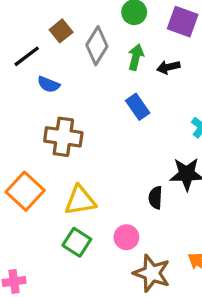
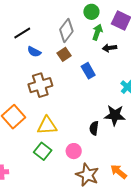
brown square: (61, 31) -> (64, 54), moved
green arrow: (136, 57) -> (97, 32), moved
brown cross: (63, 137) -> (40, 85), turned -30

